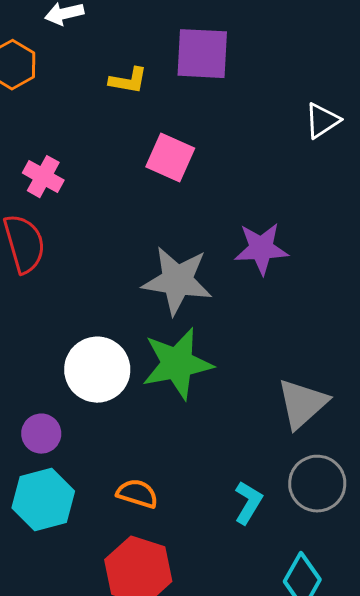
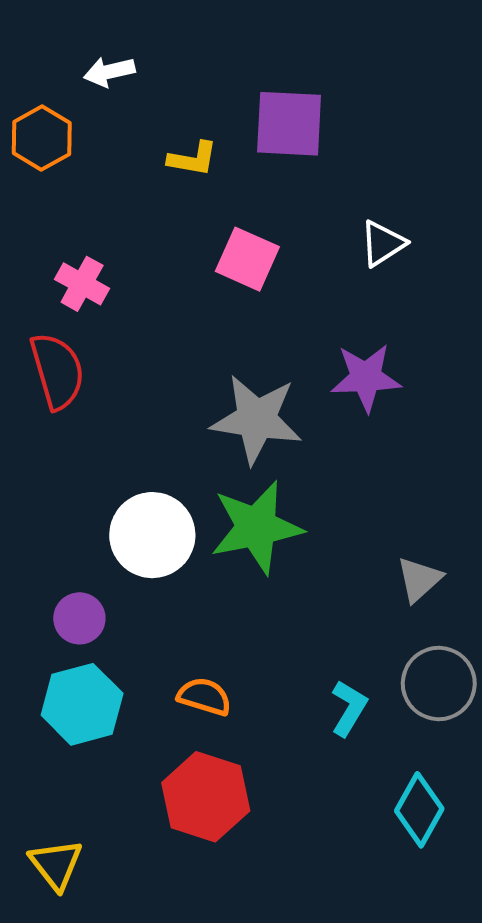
white triangle: (322, 121) -> (383, 243), moved
gray triangle: (302, 404) -> (419, 579), size x0.7

